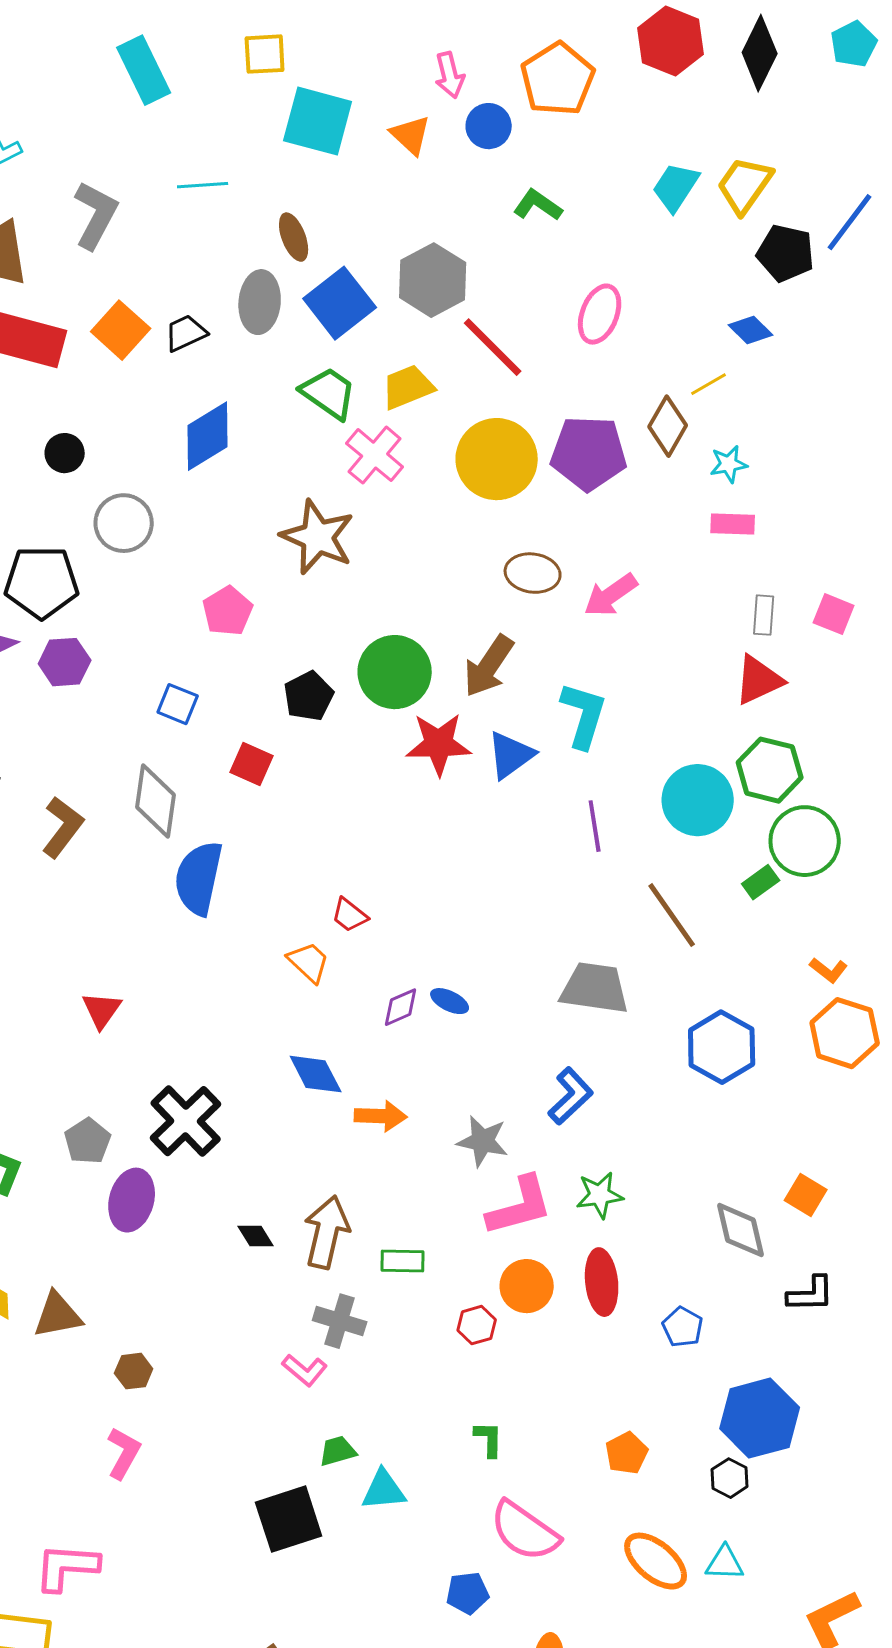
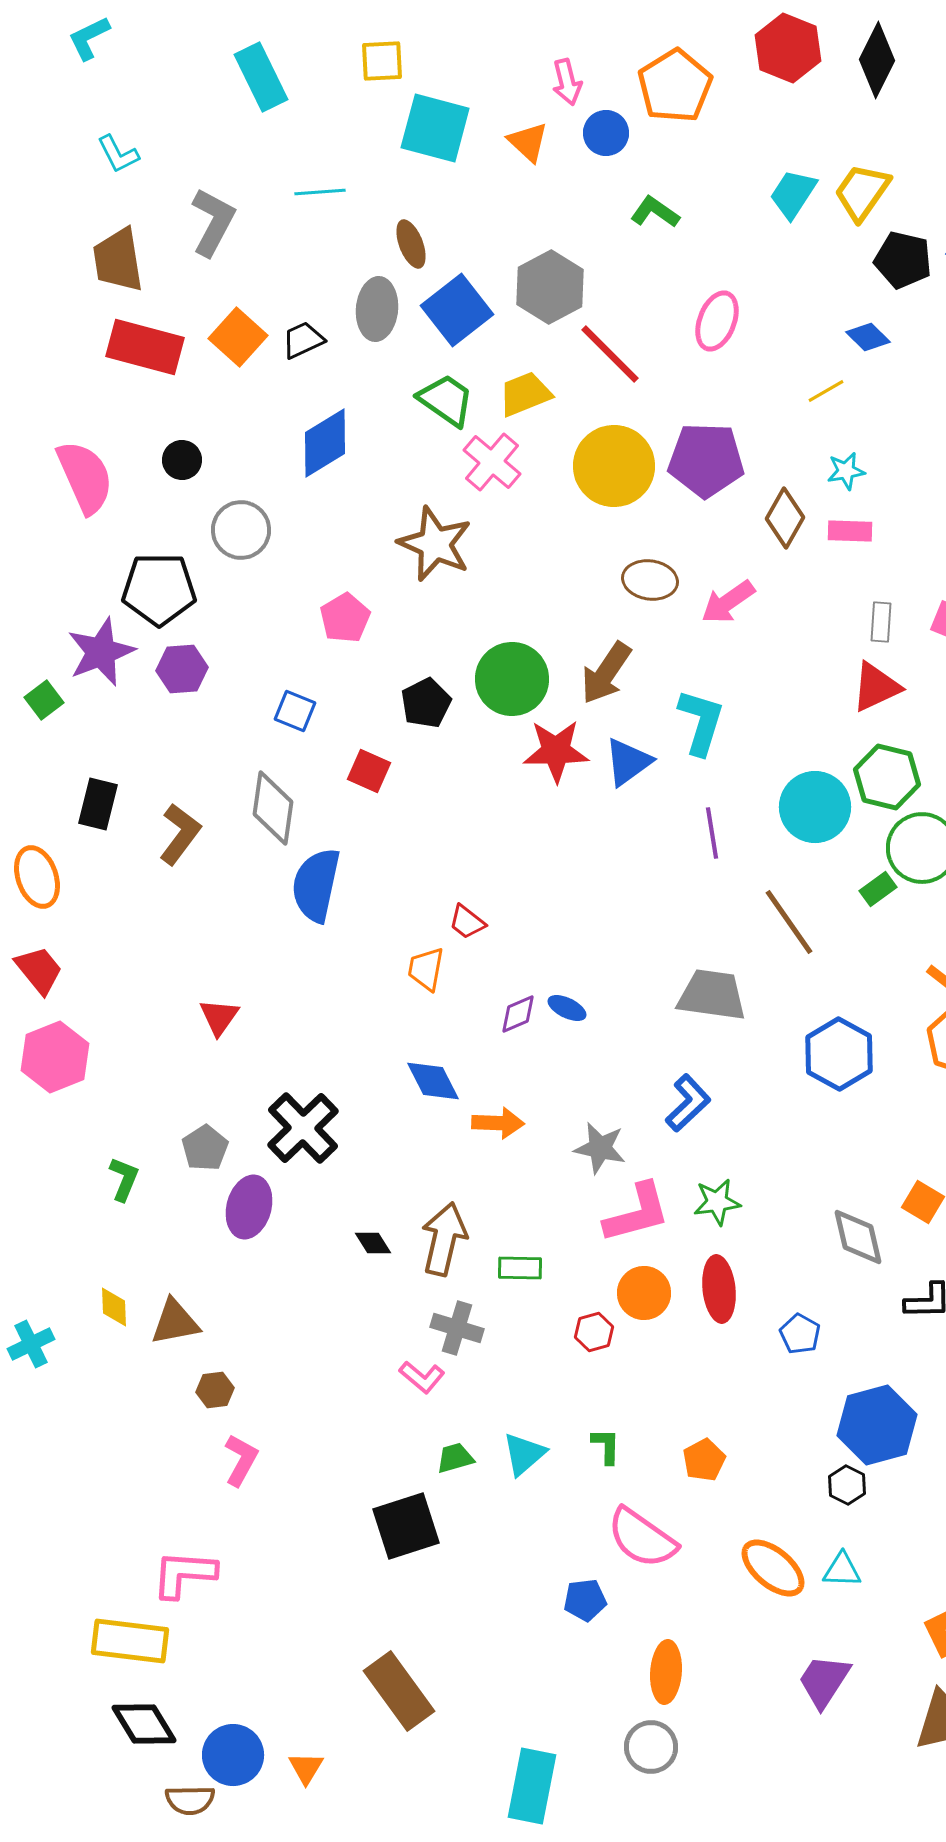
brown diamond: (668, 426) -> (785, 518), moved
orange trapezoid: (309, 962) -> (426, 969), turned -123
brown hexagon: (134, 1371) -> (215, 1390), moved
orange pentagon: (627, 1453) -> (704, 1460), moved
cyan triangle: (384, 1490) -> (524, 1454), moved, turned -36

